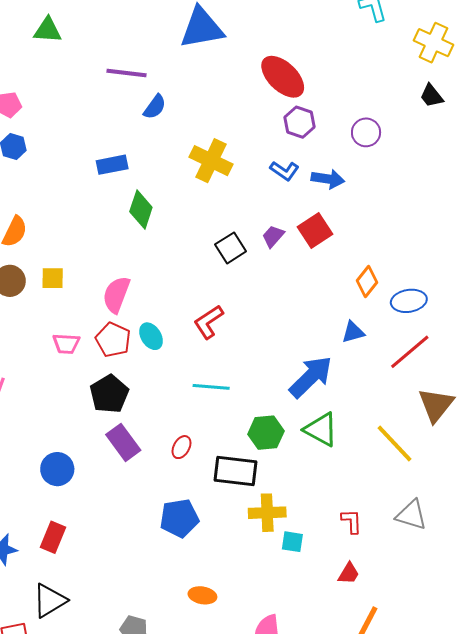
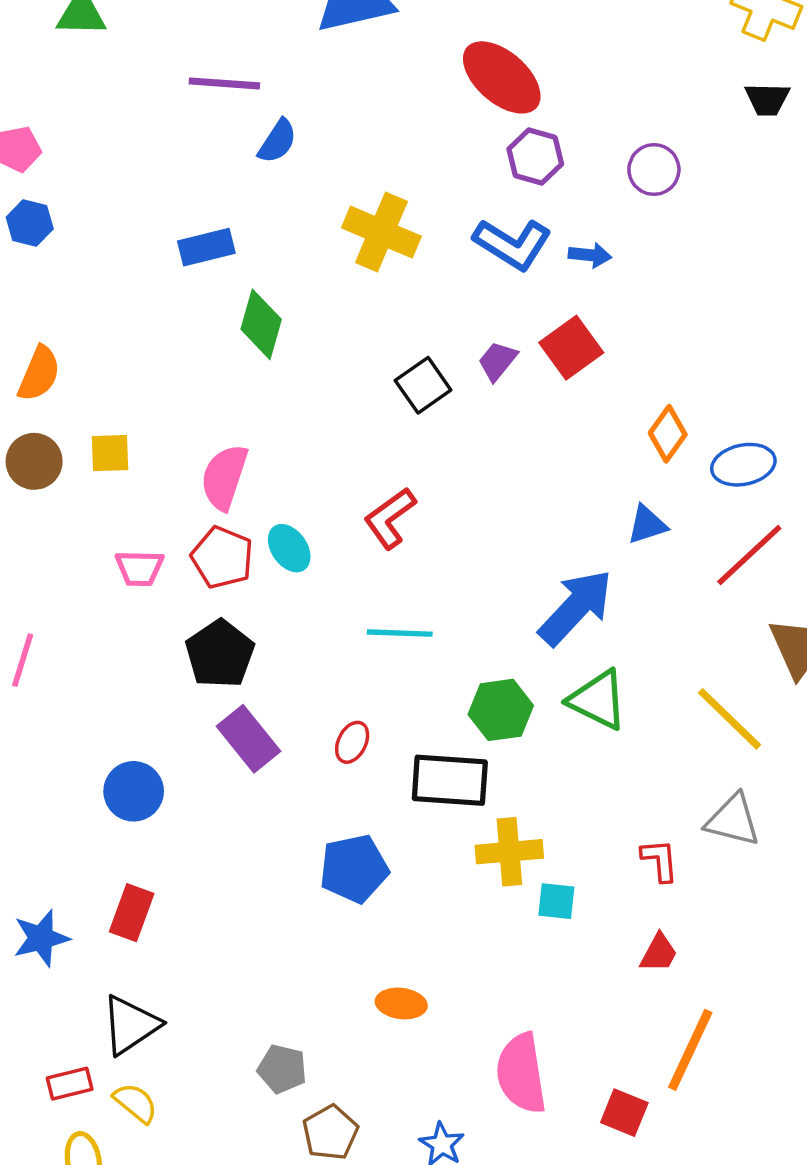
black trapezoid: (432, 96) -> (767, 99), turned -48
blue L-shape: (284, 171) -> (512, 244), size x1.5
blue arrow: (328, 179) -> (590, 255), size x0.7
gray triangle: (411, 515) -> (733, 820), moved

